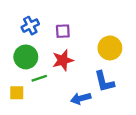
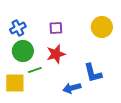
blue cross: (30, 26) -> (18, 28), moved
yellow circle: (110, 48) -> (102, 27), moved
yellow square: (17, 93) -> (15, 83), size x1.5

